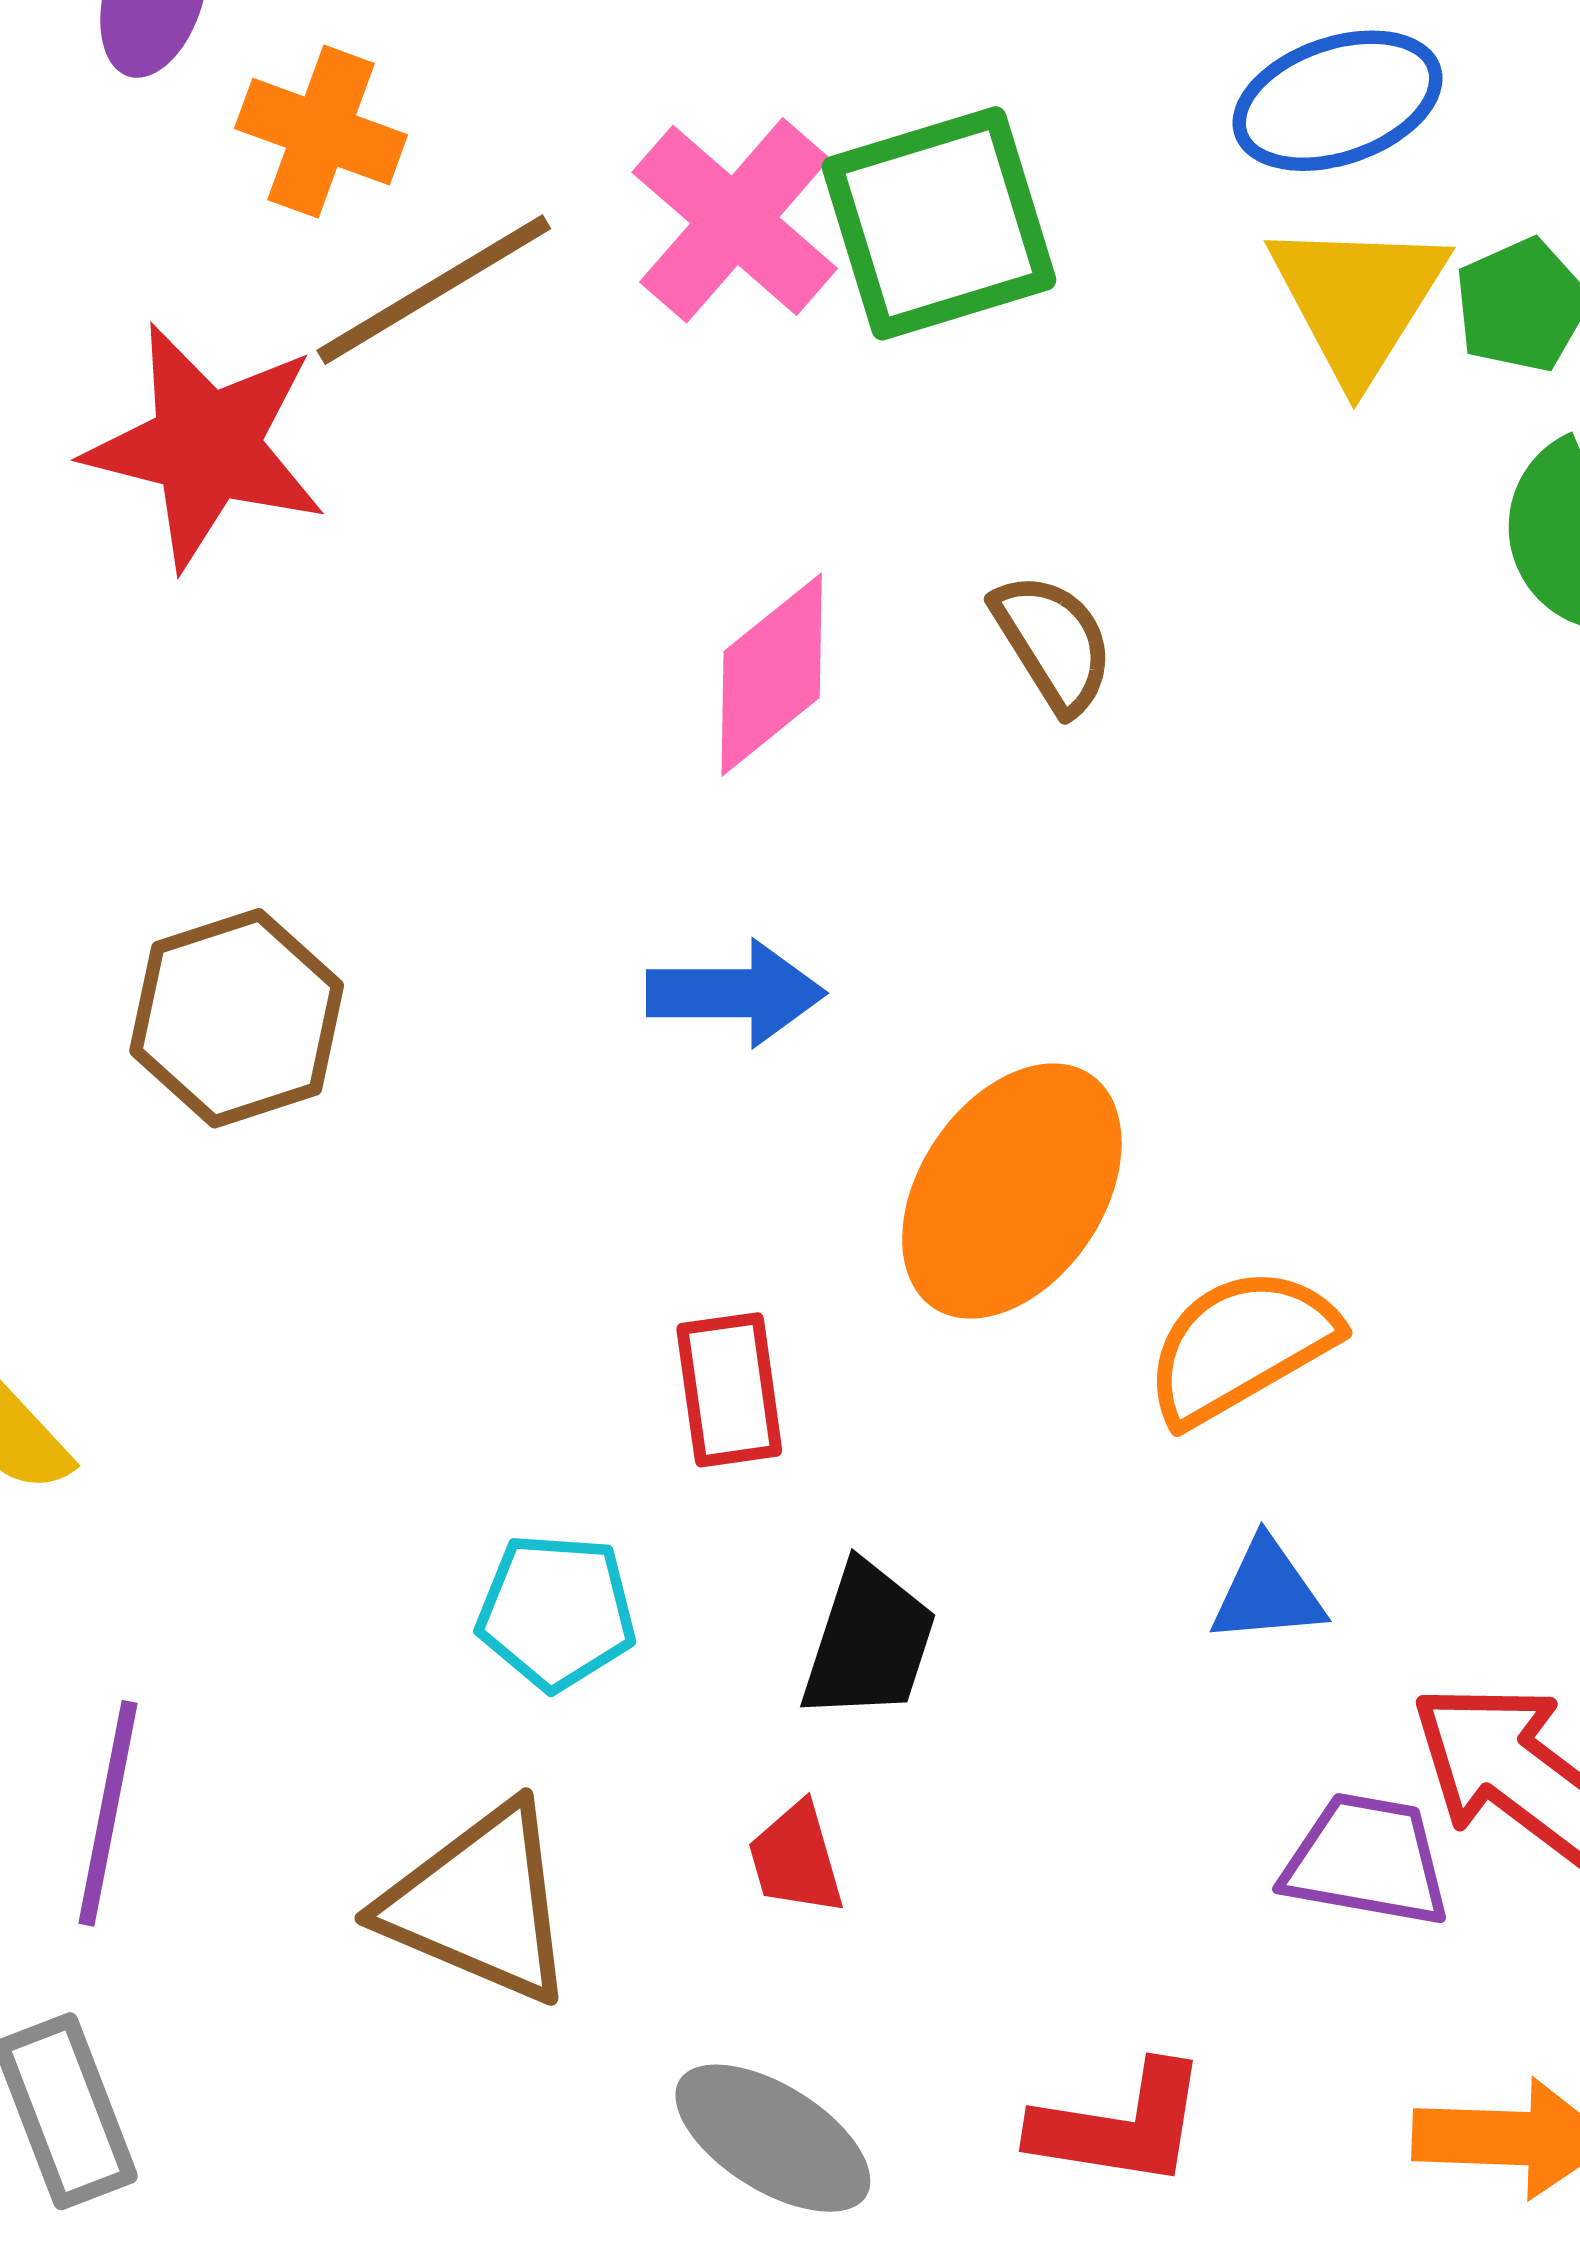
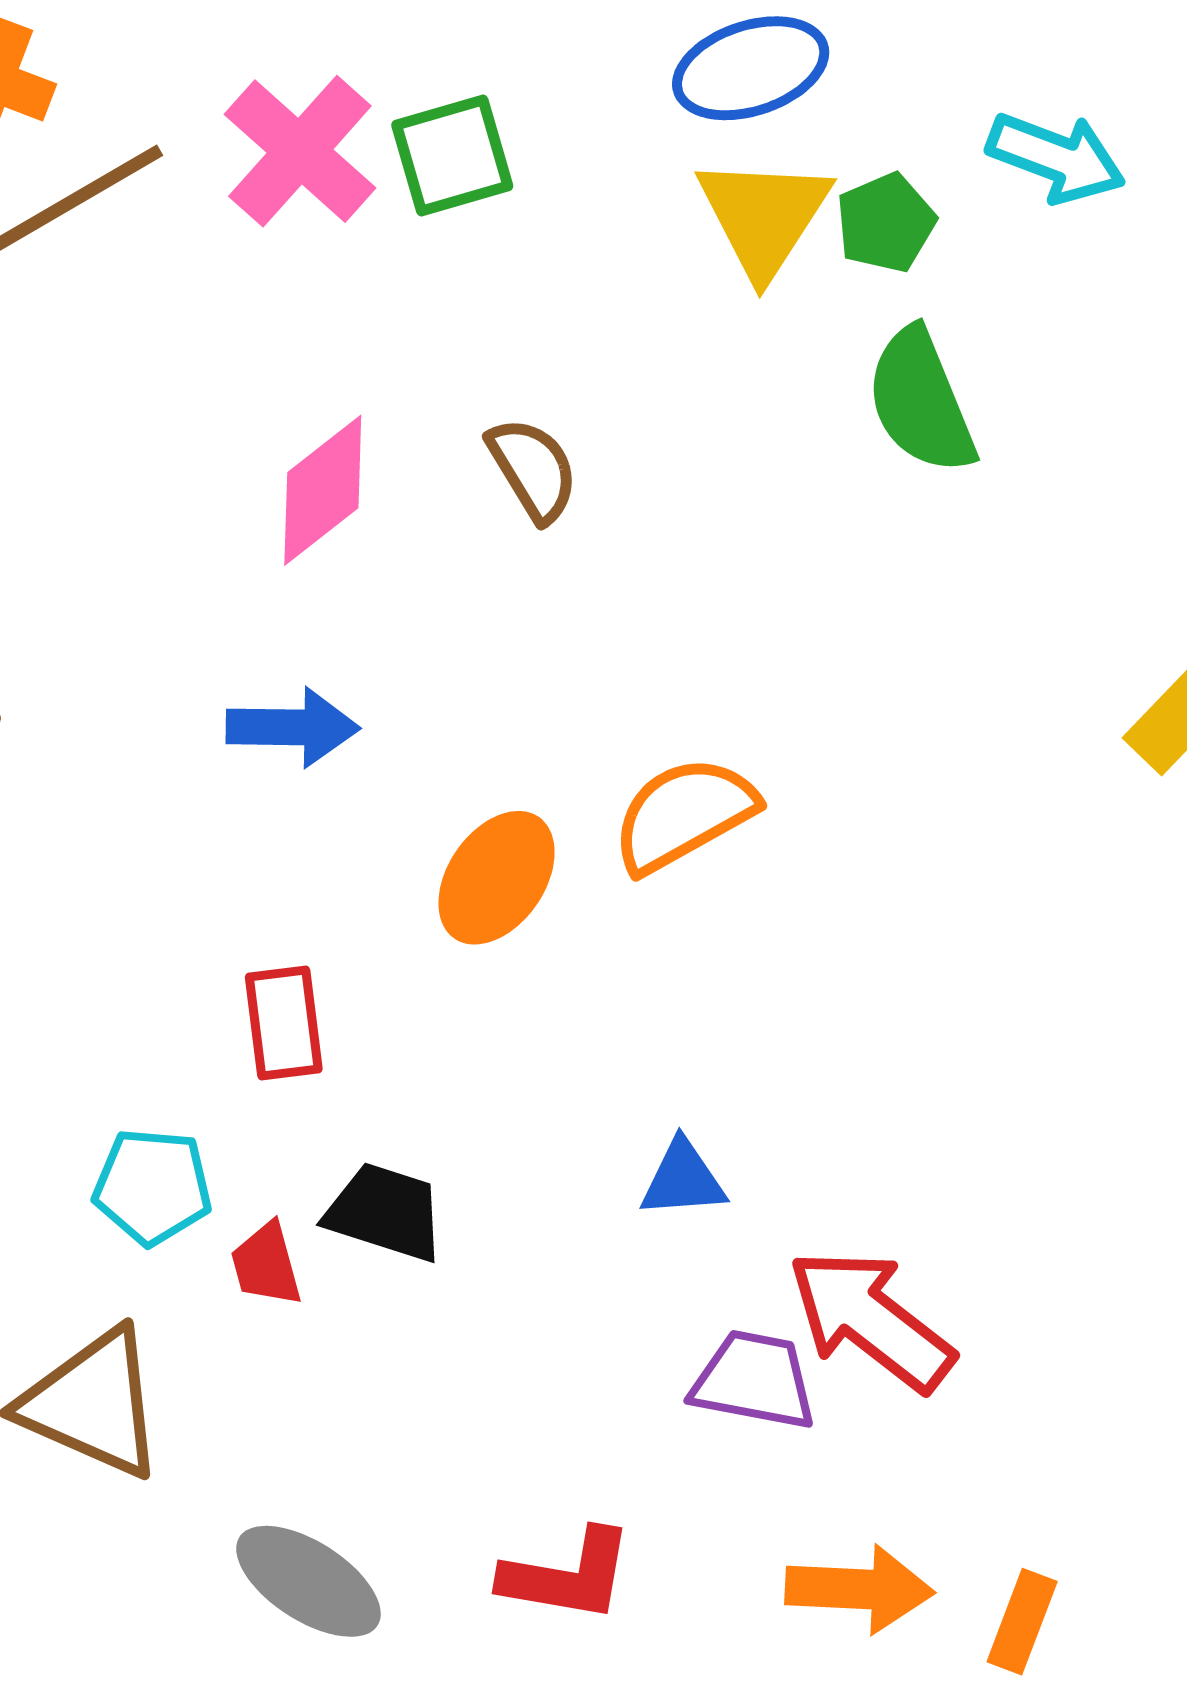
green square: (939, 223) -> (452, 156), size x0.7
orange ellipse: (1012, 1191) -> (497, 878), size x0.7
orange semicircle: (1241, 1346) -> (684, 814), moved
black trapezoid: (869, 1642) -> (385, 1212), turned -91
red trapezoid: (796, 1859) -> (266, 1264), moved

